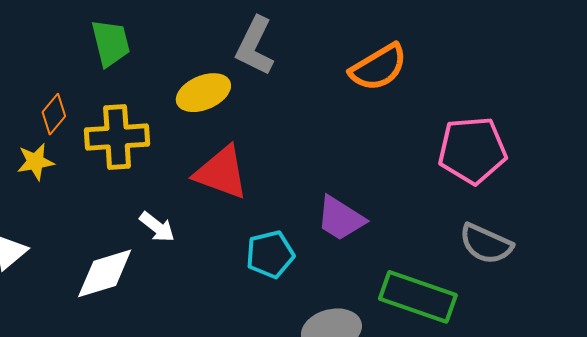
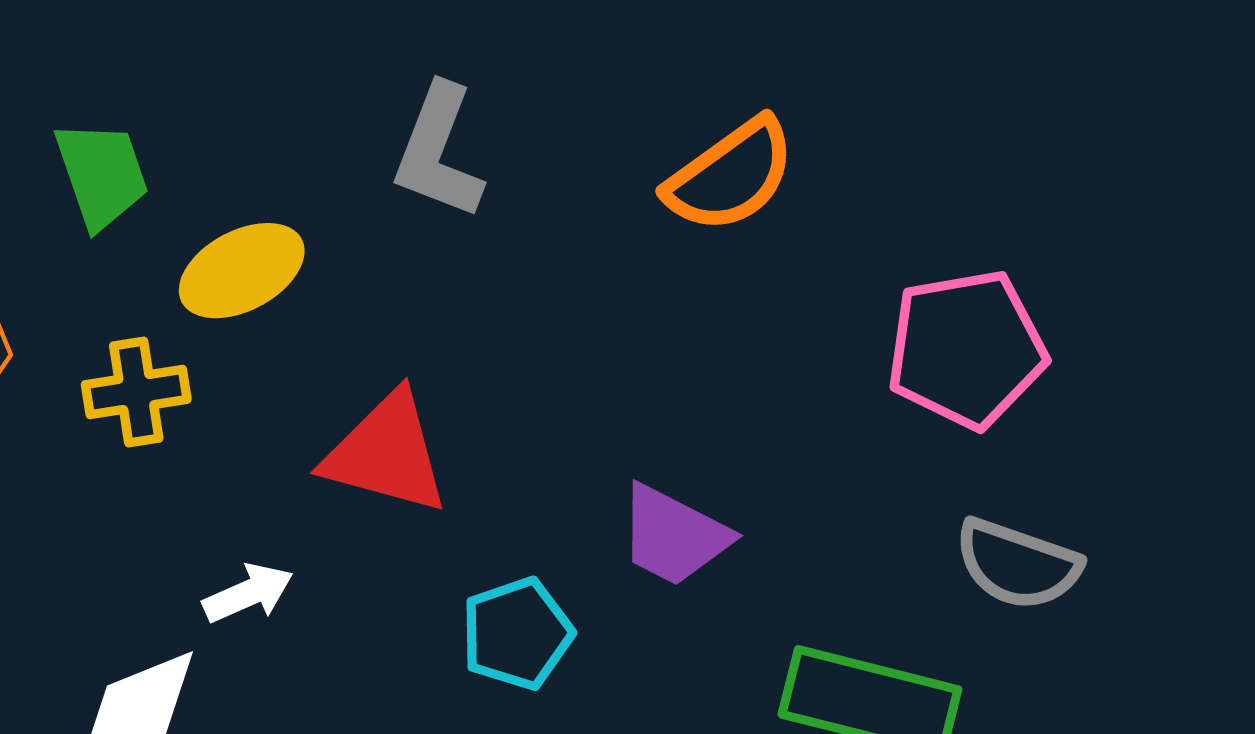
yellow ellipse: (203, 93) -> (242, 271), moved
yellow cross: (117, 137) -> (136, 392), size x0.7
white arrow: (157, 227) -> (248, 593), turned -57

